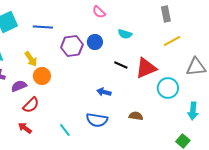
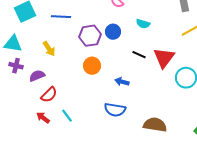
red triangle: (146, 68) -> (164, 58), turned -30
orange circle: (42, 76) -> (92, 66), moved
brown semicircle: (136, 116) -> (155, 125), moved, size x1.6
cyan line: (65, 130) -> (67, 116), moved

